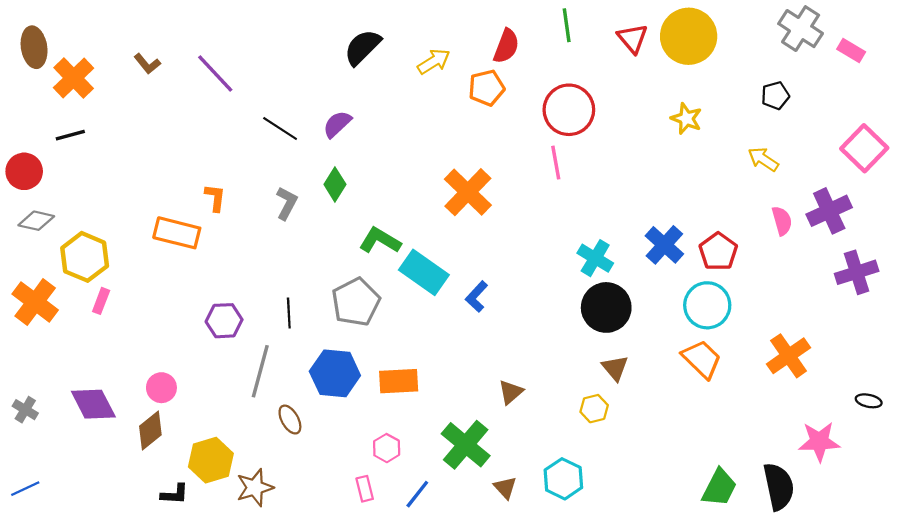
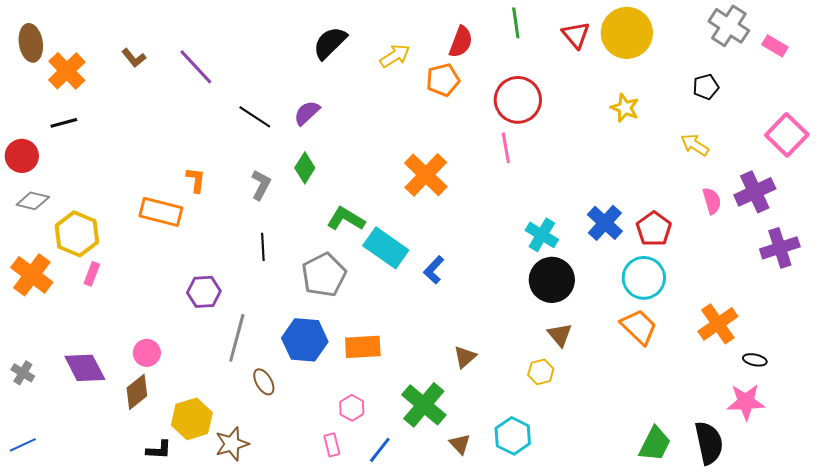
black line: (289, 313) -> (263, 247), moved
black ellipse: (869, 401) -> (755, 360), moved

